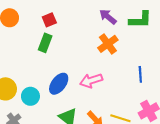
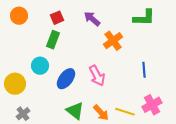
purple arrow: (108, 17) -> (92, 19), moved
pink arrow: (91, 81) -> (97, 76), turned -100
cyan circle: (30, 96) -> (40, 66), moved

